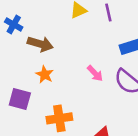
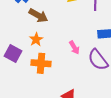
orange cross: (59, 118) -> (41, 63), moved

